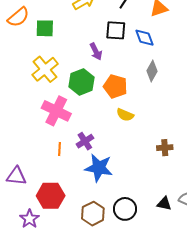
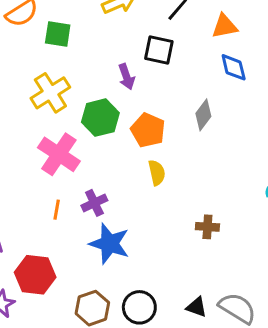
blue diamond: (144, 38) -> (234, 67), moved
yellow semicircle: (125, 115) -> (157, 173), turned -132

